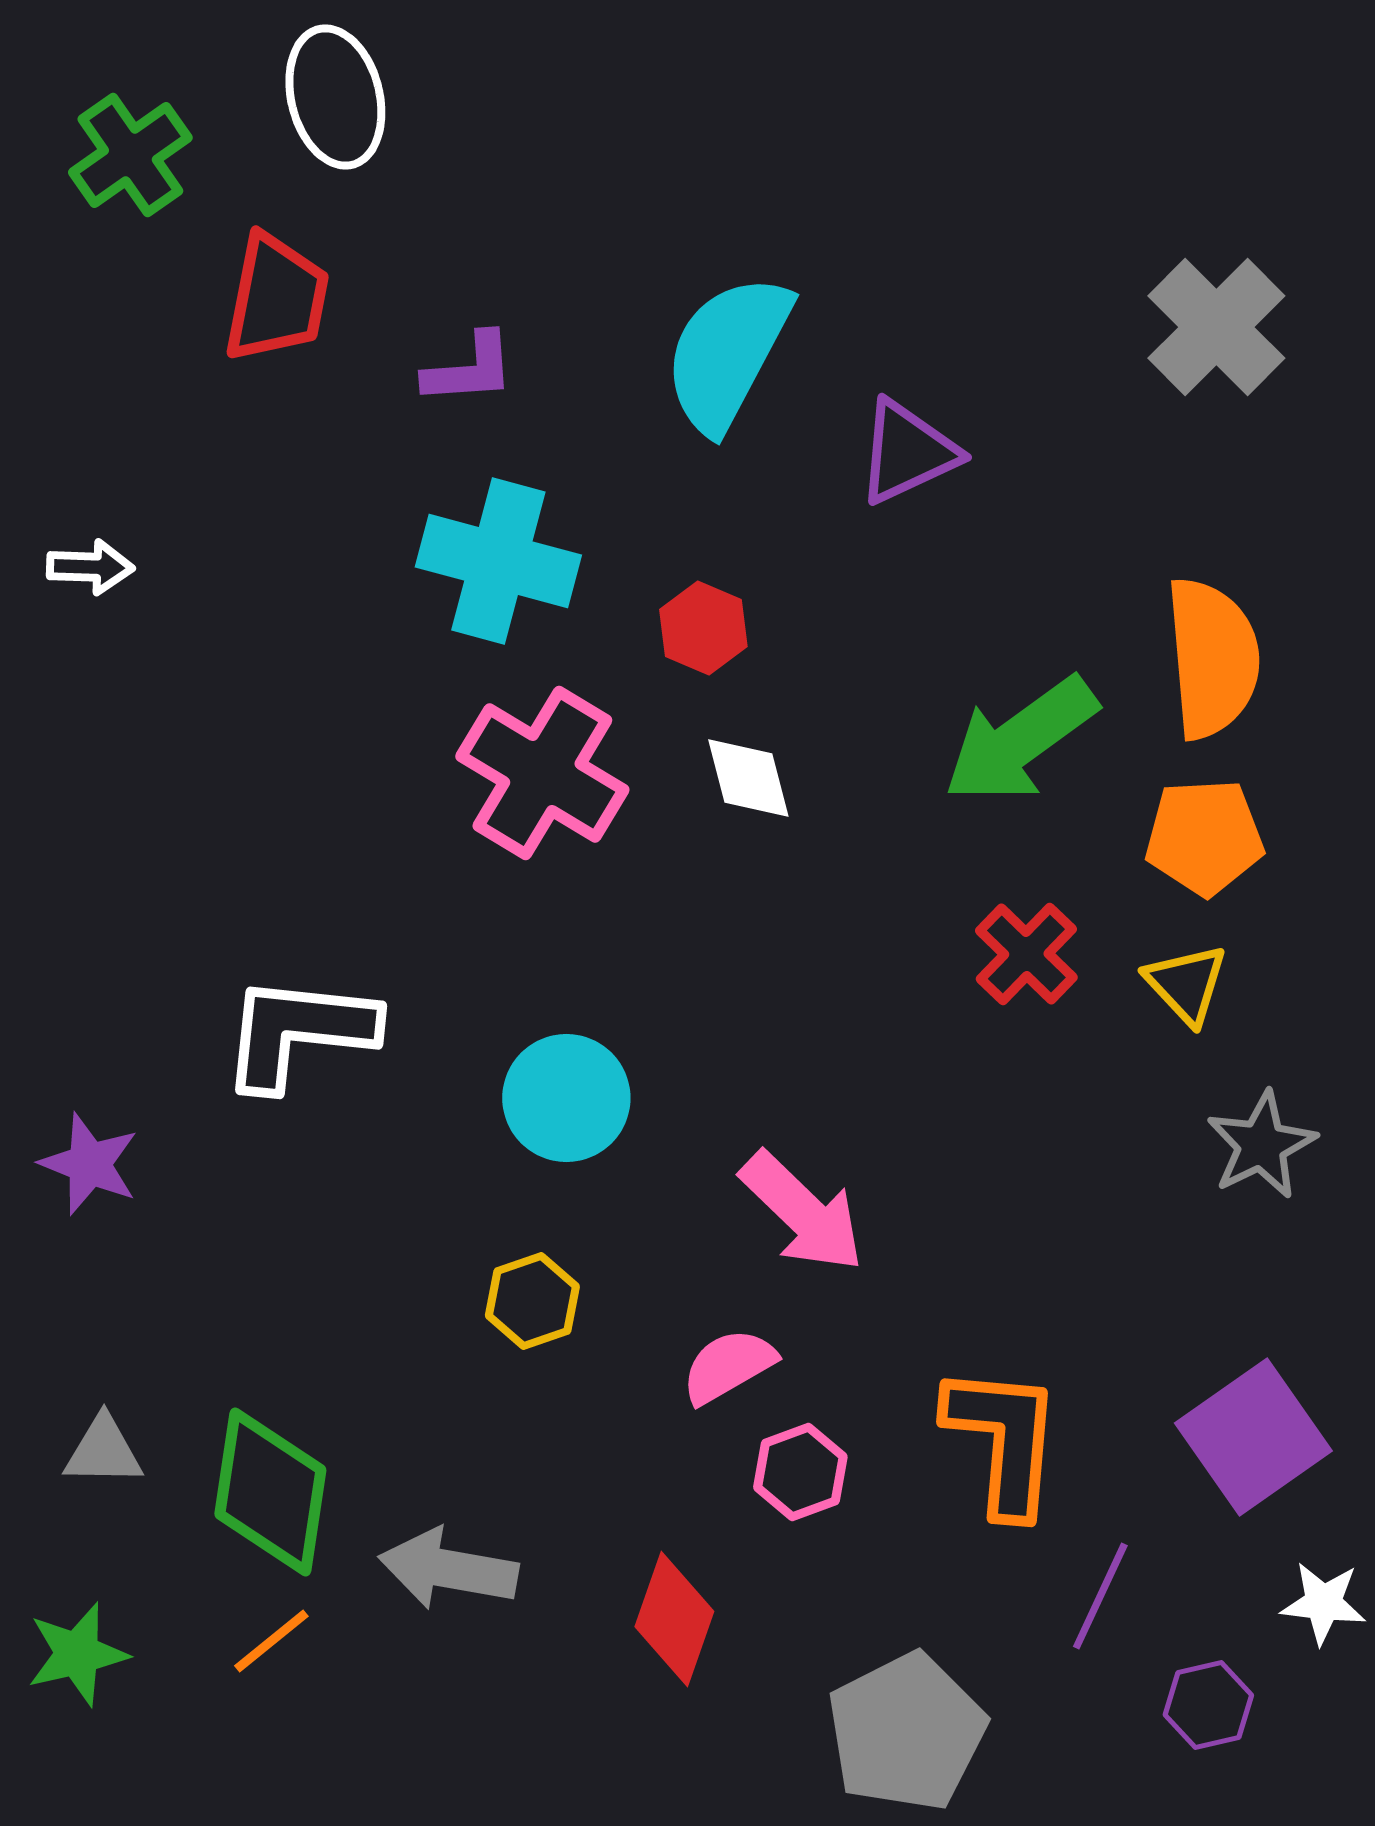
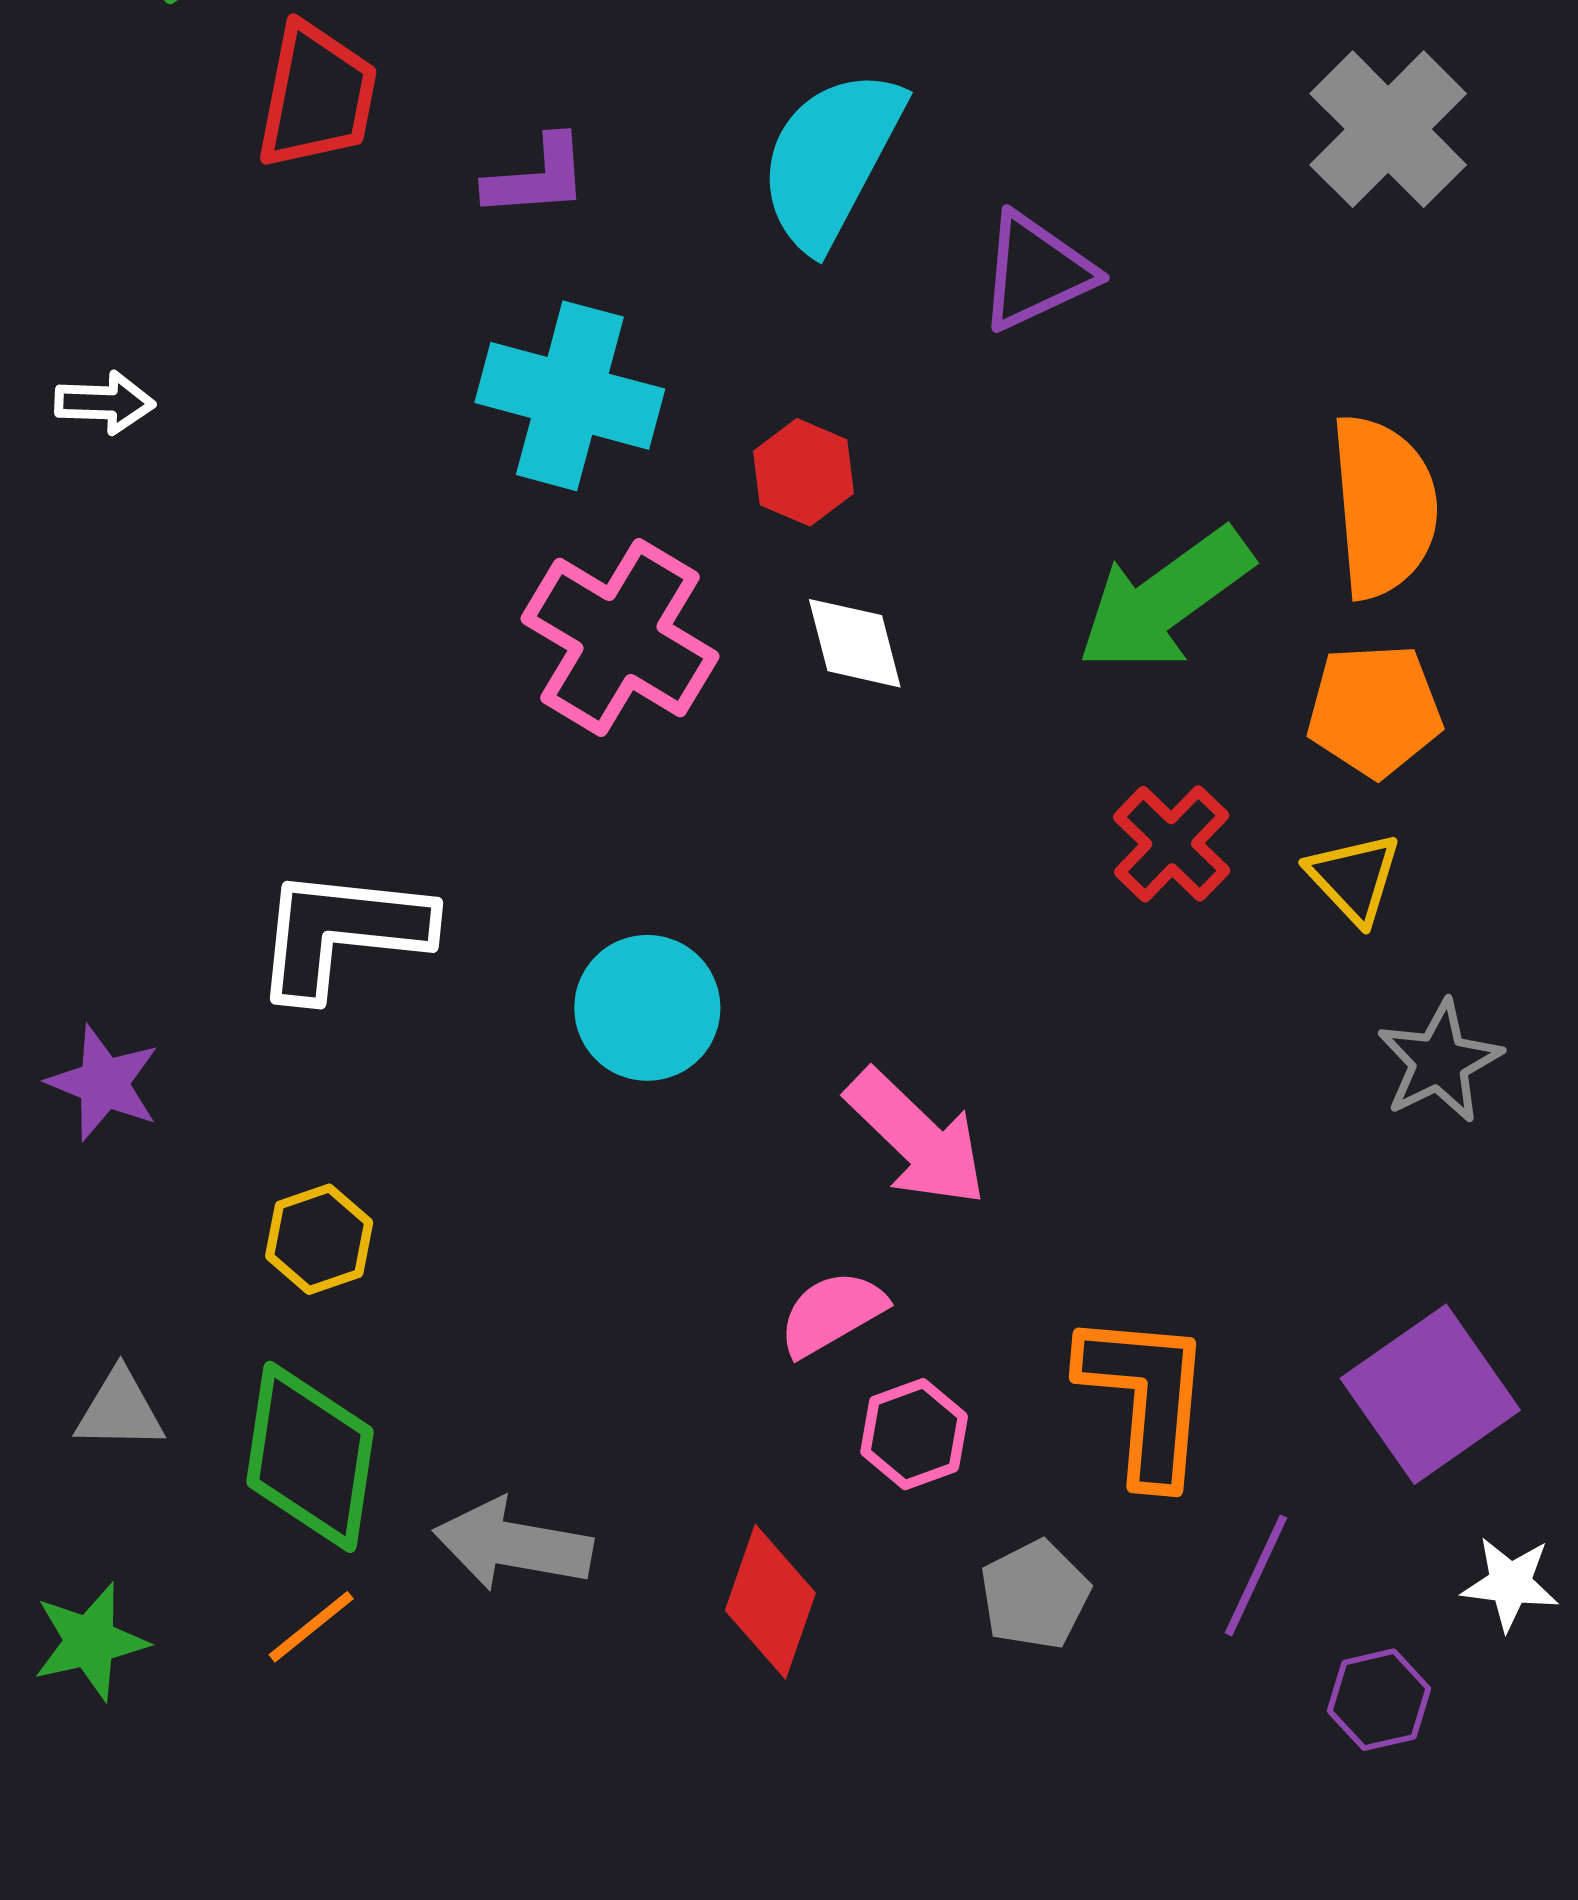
yellow hexagon: (532, 1301) -> (319, 1239), moved
gray pentagon: (906, 1732) -> (1035, 1595), moved, size x0.6

